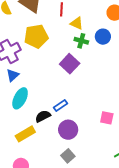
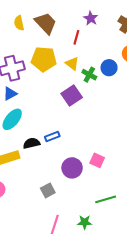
yellow triangle: (77, 23) -> (72, 64), moved
blue circle: (103, 37) -> (109, 68), moved
purple circle: (68, 130) -> (72, 168), moved

